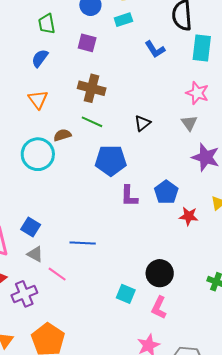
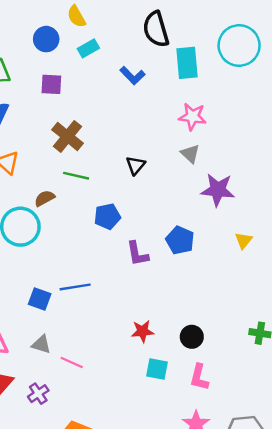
brown cross: (92, 88) -> (68, 136), turned 36
blue pentagon: (111, 160) -> (107, 216), size x0.7
red star: (189, 216) -> (143, 331), moved
blue square: (31, 227) -> (40, 299), moved
blue line: (83, 243) -> (75, 287), moved
black circle: (160, 273) -> (192, 337), size x0.7
purple cross: (24, 294) -> (38, 394), size x0.7

